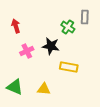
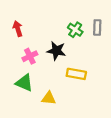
gray rectangle: (85, 17) -> (97, 27), moved
green triangle: (15, 87) -> (24, 83), moved

